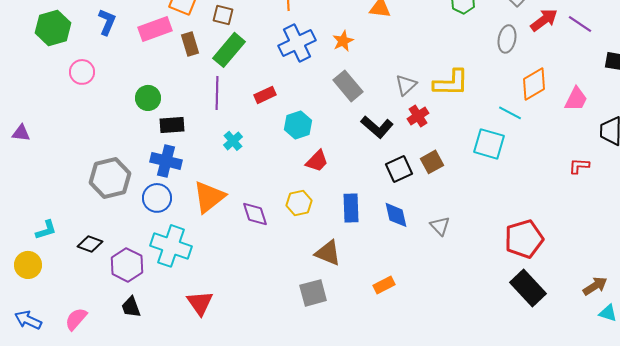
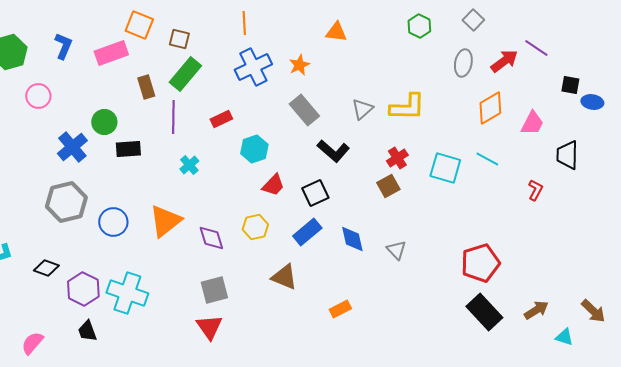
red arrow: (544, 20) -> (504, 61), moved
brown rectangle: (190, 44) -> (146, 87), moved
cyan line: (510, 113) -> (487, 159), moved
red cross: (418, 116) -> (397, 158), moved
blue cross: (166, 161) -> (72, 147), moved, turned 36
red L-shape: (579, 166) -> (535, 190), turned 115
black square: (399, 169) -> (315, 193), moved
blue rectangle: (351, 208) -> (307, 232), turned 52
cyan cross: (171, 246) -> (127, 293), moved
brown arrow: (595, 286) -> (536, 310), moved
gray square: (313, 293) -> (214, 290), moved
red triangle: (200, 303) -> (209, 327), moved

